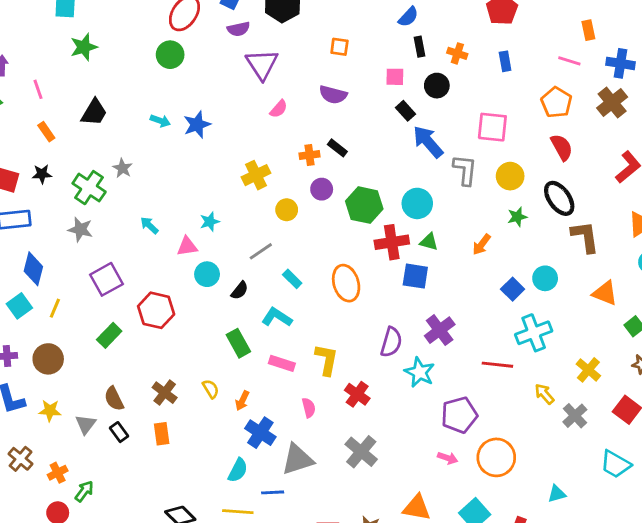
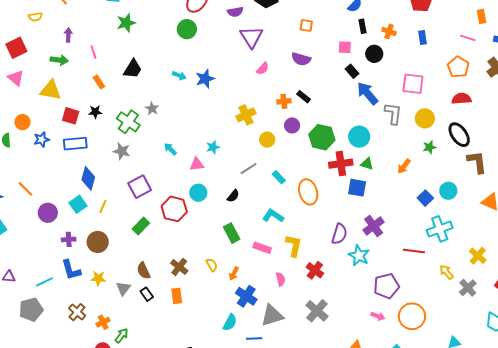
red semicircle: (562, 147) -> (461, 99), turned -66
cyan circle: (207, 274) -> (198, 193), moved
cyan rectangle: (292, 279) -> (279, 177), moved
cyan L-shape: (277, 317) -> (273, 216), moved

